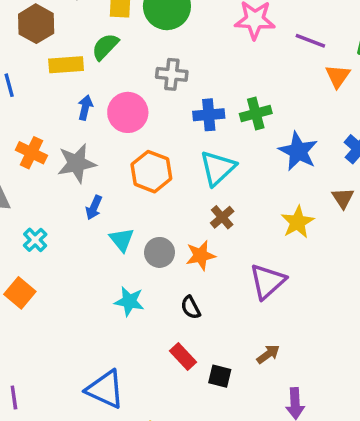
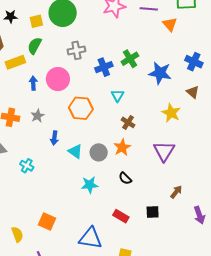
gray star: (77, 163) -> (37, 116), size x0.6
cyan triangle: (218, 168) -> (118, 96), size x0.6
orange square: (20, 293) -> (47, 222), moved
red rectangle: (183, 356) -> (121, 216), moved

